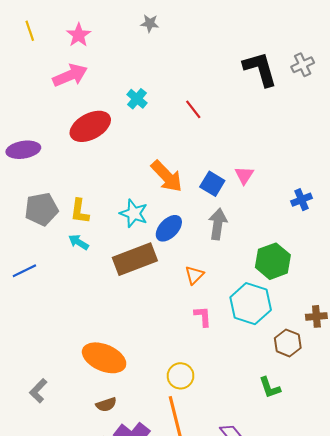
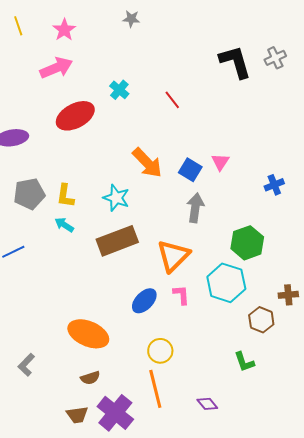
blue ellipse: (169, 228) -> (144, 301), moved
orange triangle: (194, 275) -> (173, 256), size x1.8

